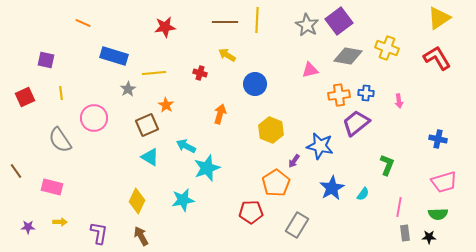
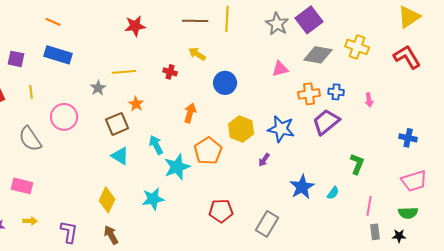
blue rectangle: (114, 56) -> (58, 55), moved
cyan arrow: (186, 146) -> (156, 145), turned 36
blue star: (320, 146) -> (281, 129), moved
orange pentagon: (276, 183) -> (208, 151), moved

